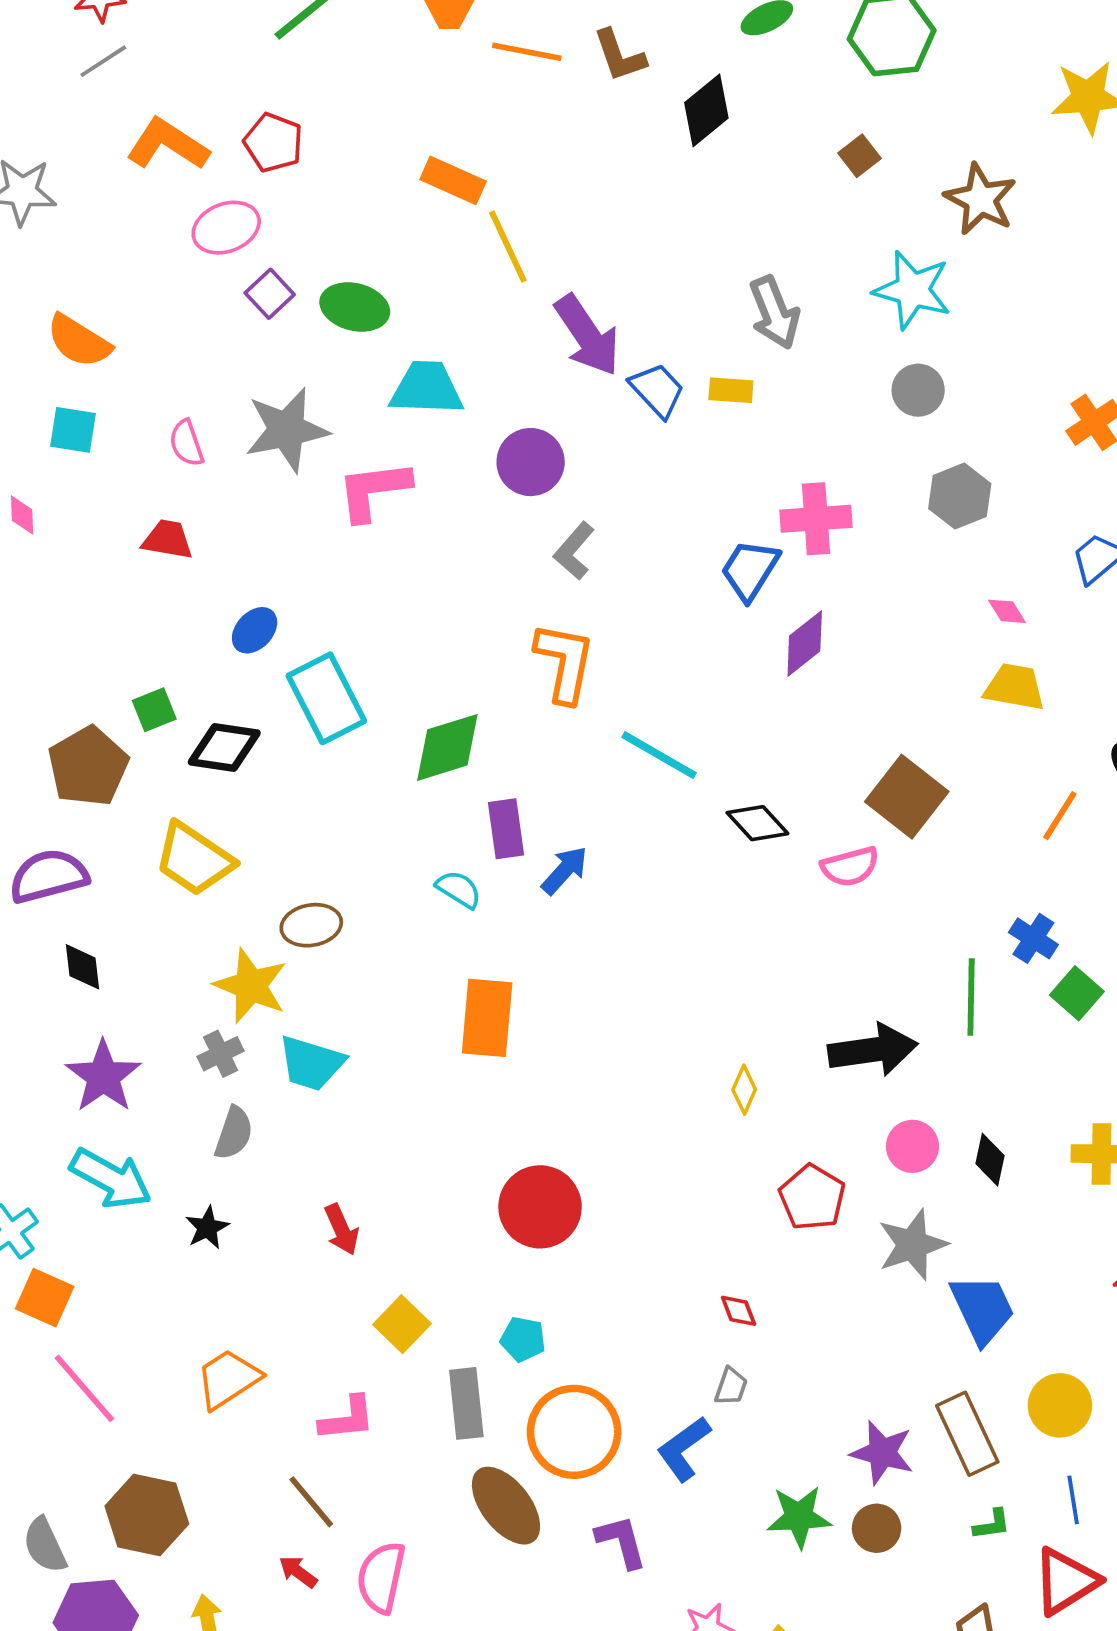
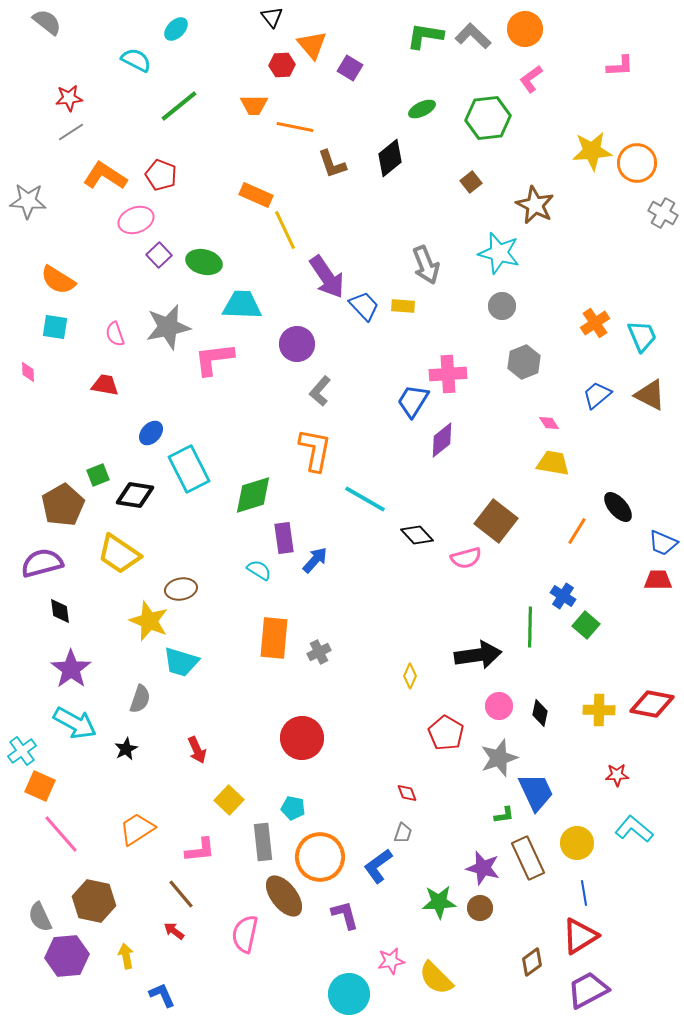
brown L-shape: (619, 56) -> (332, 164), moved
gray cross: (221, 1054) -> (319, 652), moved
green L-shape: (992, 1524) -> (504, 815), moved
pink semicircle: (381, 1577) -> (245, 934), moved

